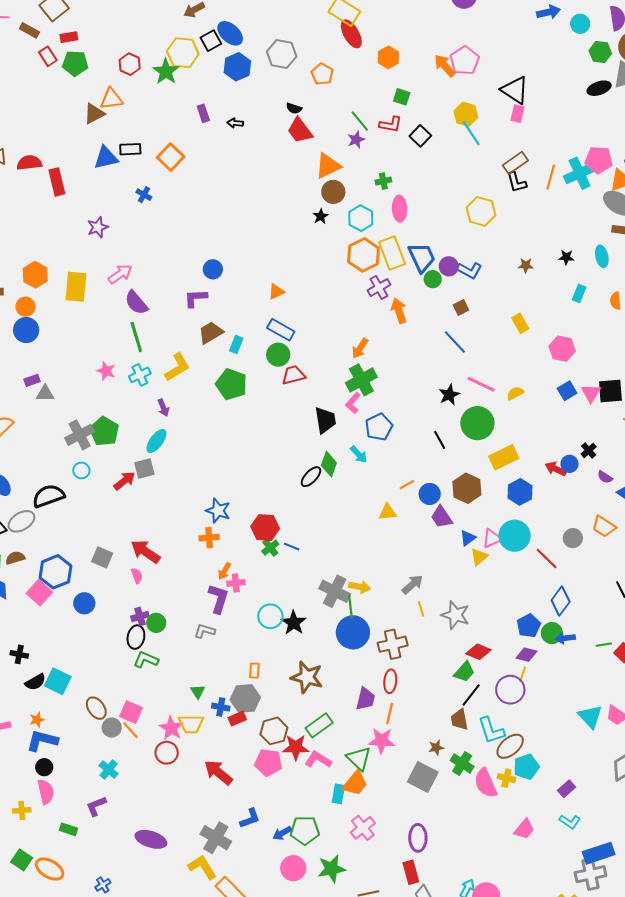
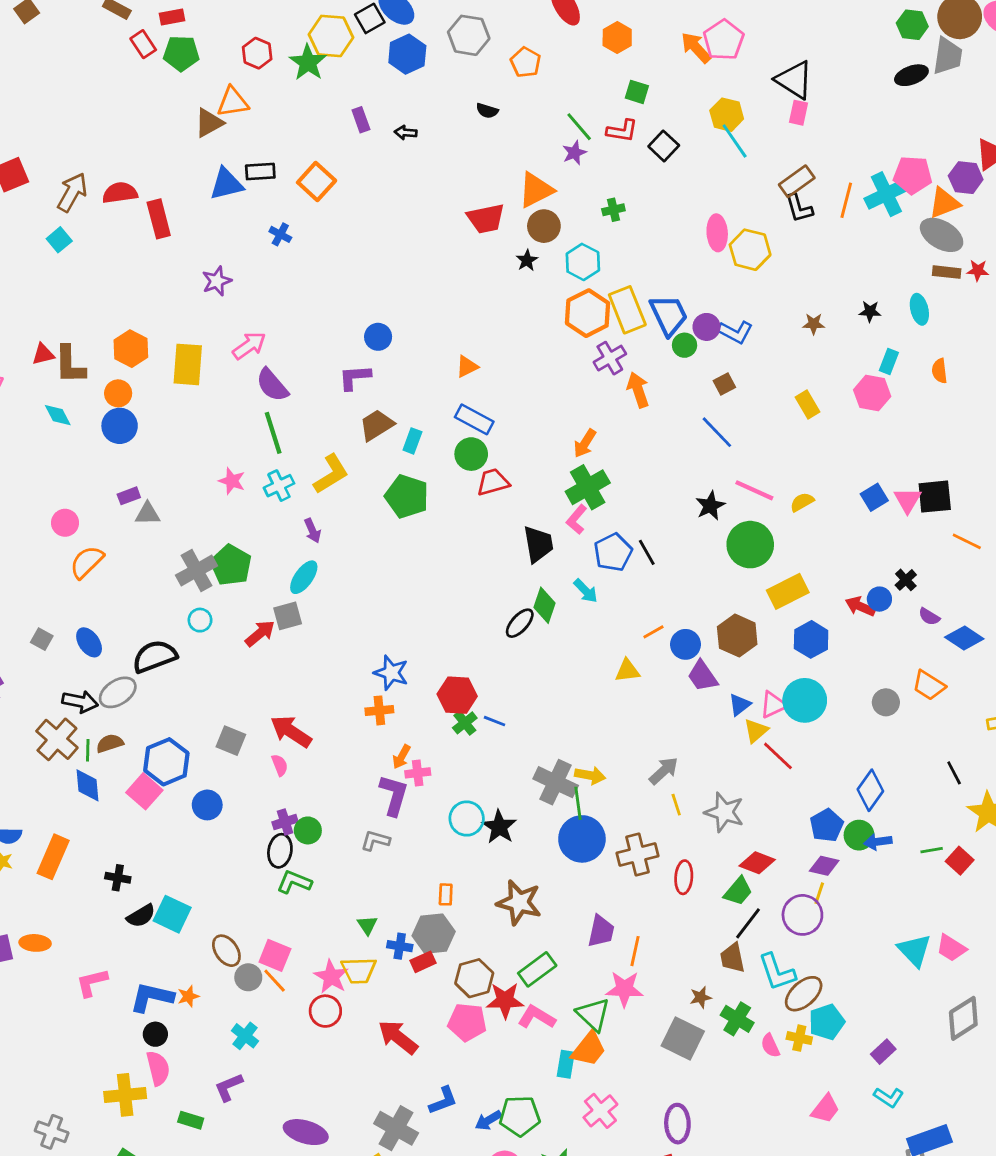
red trapezoid: (300, 130) -> (486, 219), moved, turned -64
pink ellipse: (400, 209) -> (717, 233), moved
pink hexagon: (562, 349) -> (872, 393), moved
black line: (440, 440) -> (647, 552), moved
red line: (547, 559) -> (778, 756), moved
red ellipse: (390, 681) -> (684, 877), moved
orange star: (37, 720) -> (188, 996), moved
pink semicircle: (486, 783) -> (770, 1046), size x0.6
yellow cross: (22, 810) -> (125, 1095), size x1.6

